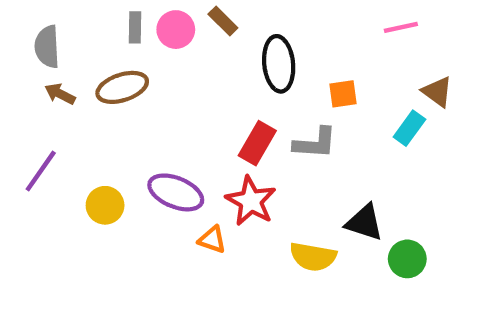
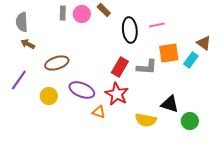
pink line: (401, 27) -> (157, 25), moved
brown ellipse: (122, 87) -> (57, 63), moved
orange square: (343, 94) -> (169, 53), moved, size x1.5

